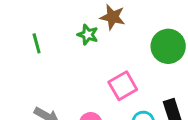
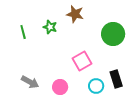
green star: (88, 35) -> (50, 27), moved

